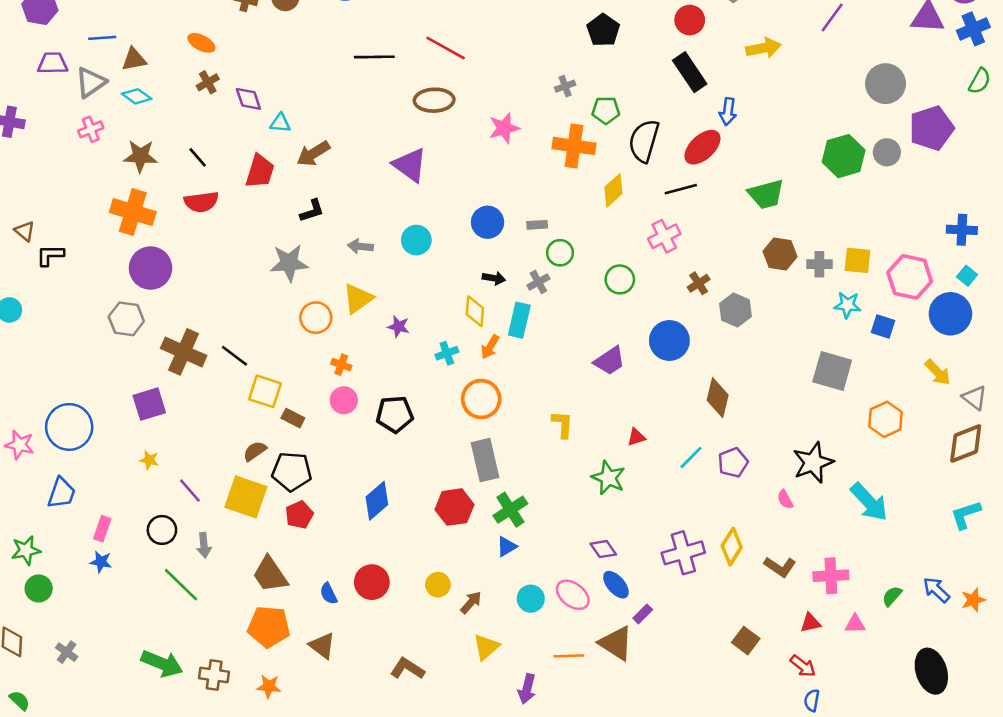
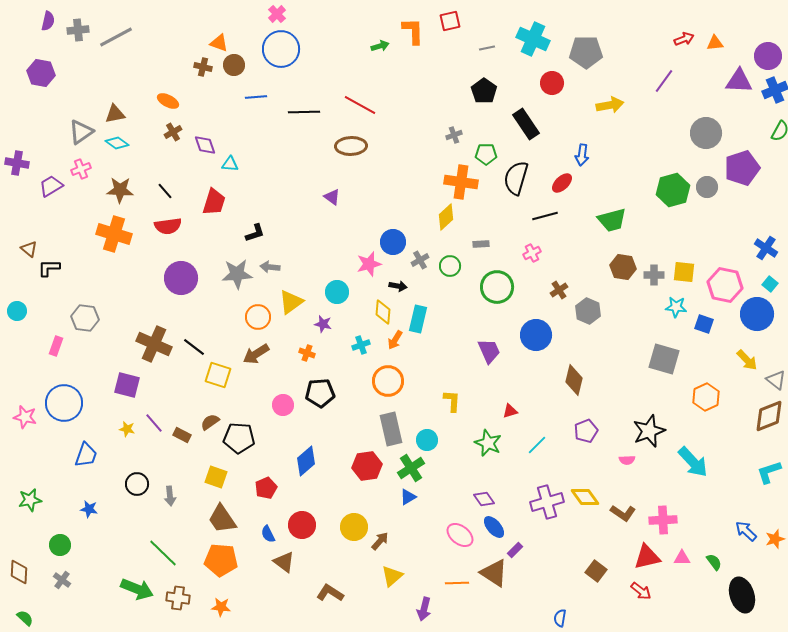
blue line: (102, 38) -> (256, 97), moved
purple trapezoid: (53, 63) -> (51, 186), moved, turned -30
black rectangle: (690, 72) -> (526, 124), moved
pink star: (504, 128) -> (369, 264), moved
red ellipse: (702, 147) -> (562, 183), size x0.7
brown arrow: (313, 154) -> (256, 354), moved
purple triangle: (410, 165) -> (332, 197), size x0.6
yellow diamond: (613, 190) -> (446, 217), moved
gray rectangle: (537, 225) -> (481, 244), moved
blue cross: (962, 230) -> (766, 248), turned 30
pink cross: (664, 236) -> (532, 253), size x0.7
cyan circle: (416, 240) -> (337, 292), moved
gray arrow: (360, 246) -> (270, 267), moved
purple circle: (151, 268) -> (181, 278), moved
green circle: (620, 279) -> (497, 287), size x1.4
gray cross: (538, 282) -> (420, 260), moved
gray hexagon: (126, 319) -> (85, 318), moved
purple trapezoid: (610, 361) -> (489, 351), turned -80
orange cross: (341, 365) -> (307, 353), moved
pink circle: (344, 400) -> (283, 405), moved
purple square: (149, 404) -> (127, 385), turned 32
brown rectangle: (293, 418) -> (182, 435), moved
cyan line: (691, 457) -> (537, 445), moved
purple line: (190, 491) -> (154, 423), moved
blue trapezoid: (62, 493) -> (86, 455), moved
yellow square: (246, 497) -> (216, 477), moved, size x0.7
pink semicircle: (785, 499) -> (627, 460), turned -63
red pentagon: (299, 515) -> (266, 488), moved
pink rectangle: (102, 529) -> (56, 346), moved
yellow diamond: (732, 547) -> (585, 497), turned -68
green line: (181, 585) -> (163, 553), moved
yellow circle: (438, 585) -> (354, 527), size x1.4
green circle: (39, 588) -> (60, 545), moved
green semicircle: (892, 596) -> (714, 562), moved, turned 102
cyan circle: (531, 599) -> (427, 440), moved
red triangle: (811, 623) -> (647, 557), size x1.6
brown triangle: (322, 646) -> (284, 562), moved
blue semicircle: (812, 700) -> (560, 618), moved

